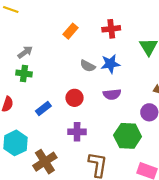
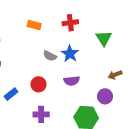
orange rectangle: (70, 31) -> (34, 25), turned 64
blue star: (110, 64) -> (70, 54), turned -30

